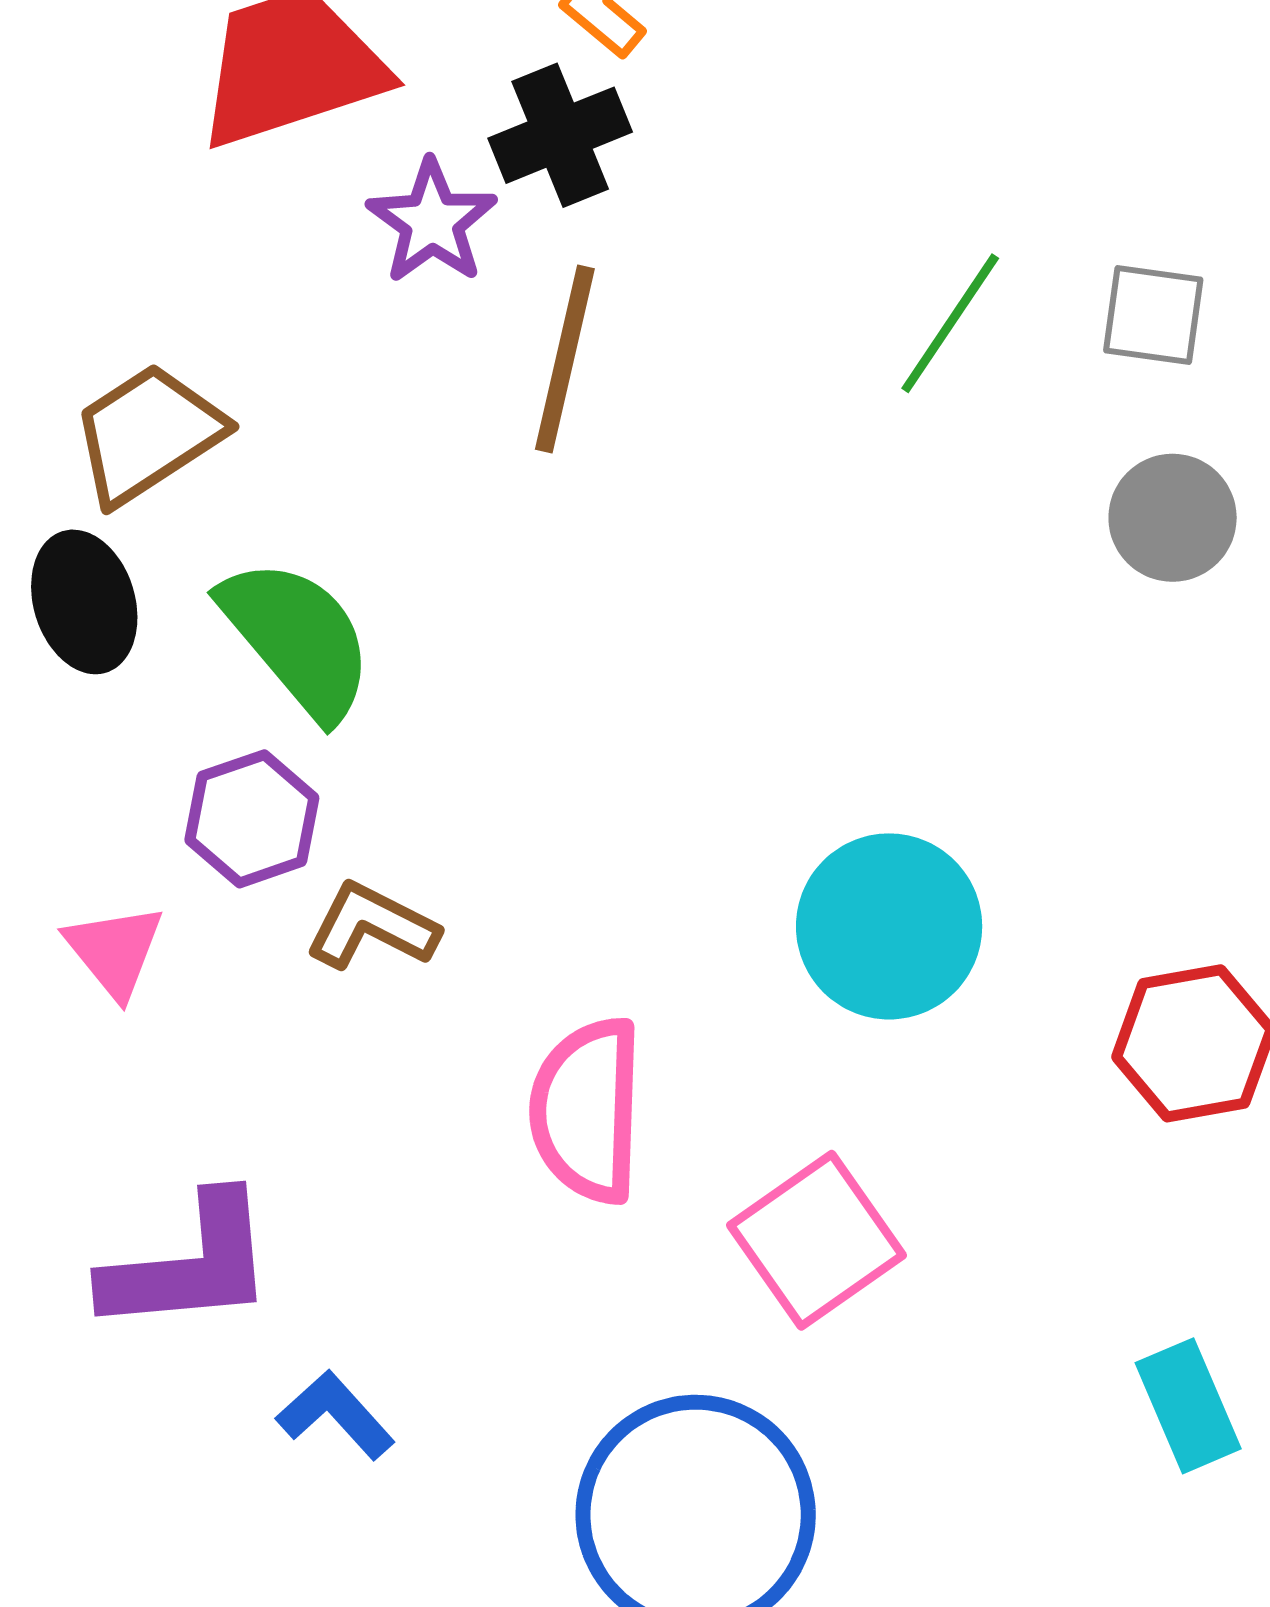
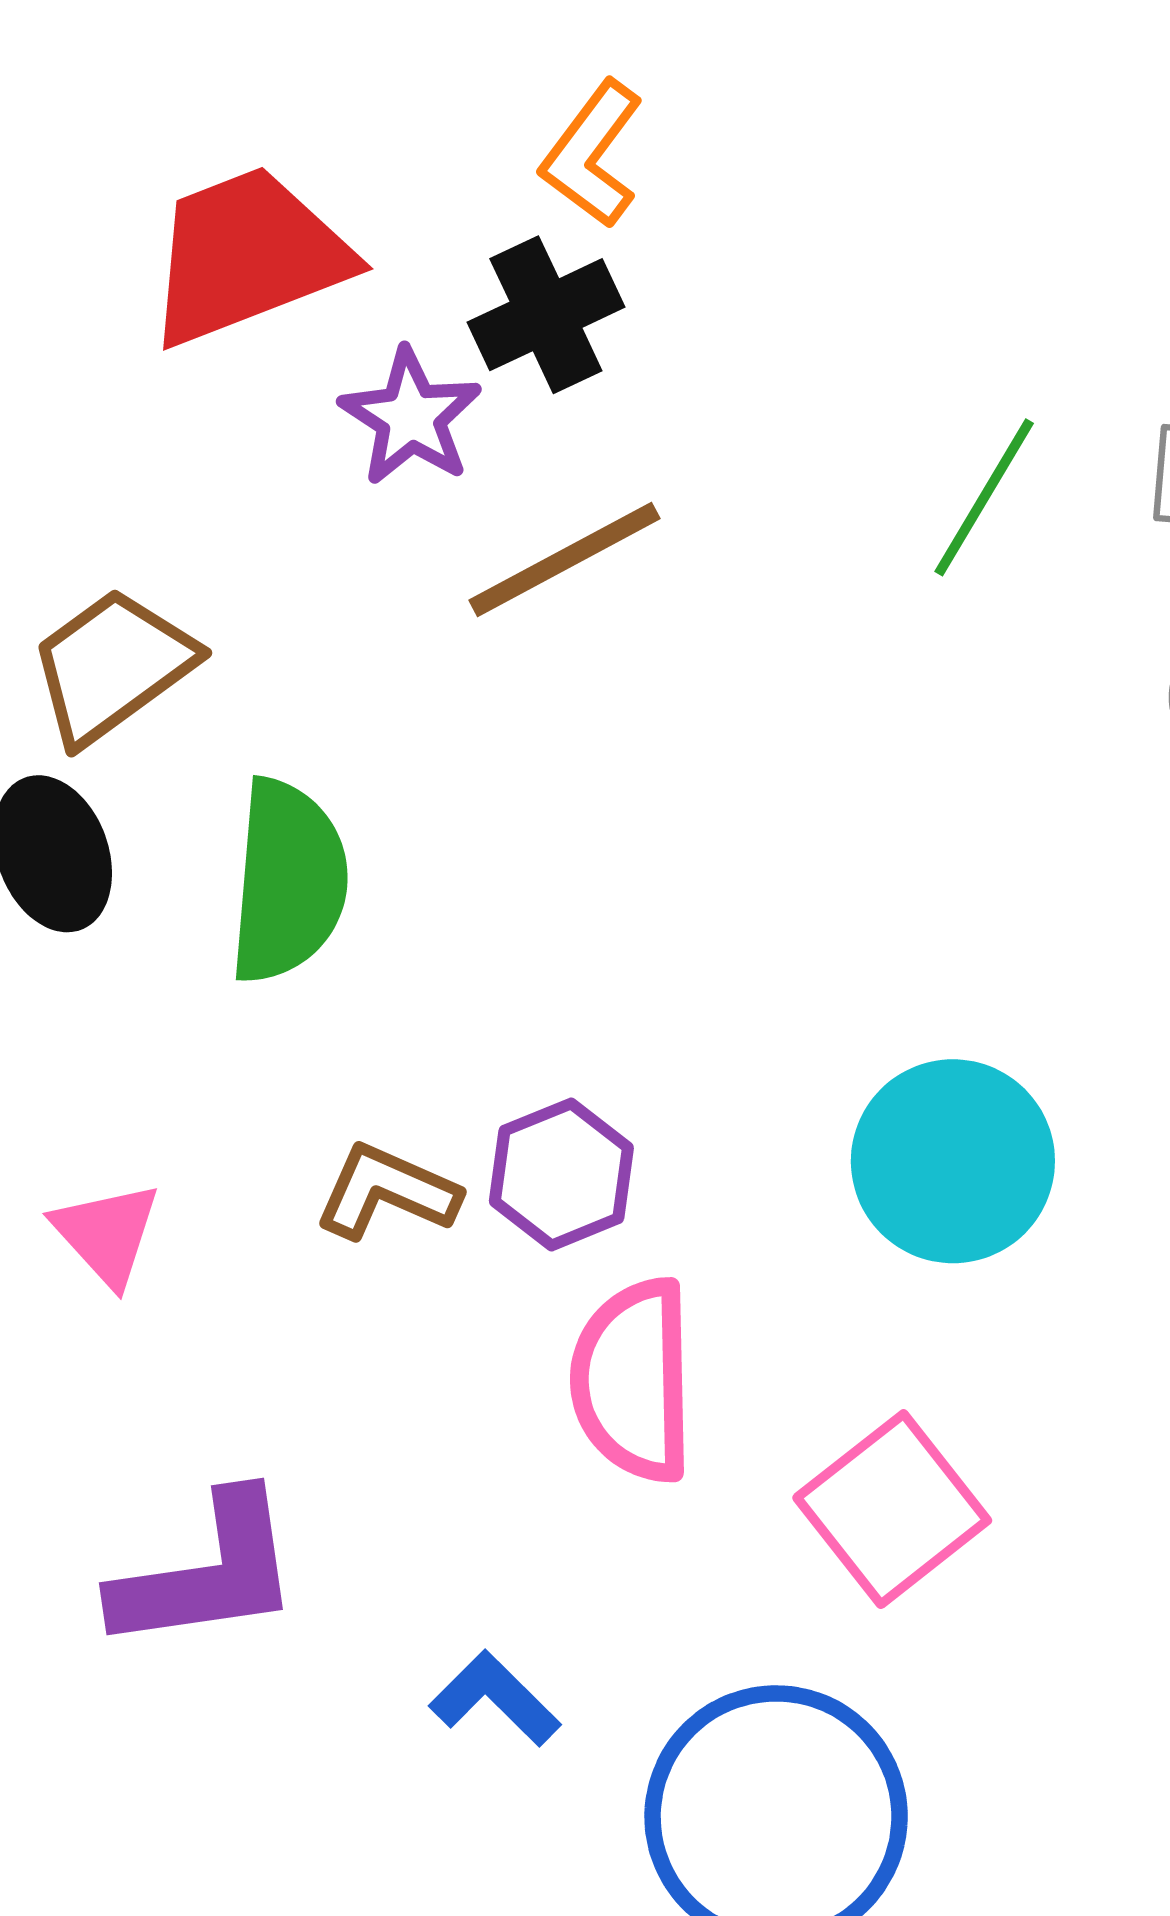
brown line: (565, 359) -> (564, 559), turned 52
green semicircle: (297, 638) -> (288, 881), turned 48
purple hexagon: (252, 819) -> (561, 1174), moved
blue L-shape: (336, 1415) -> (495, 1699), moved

